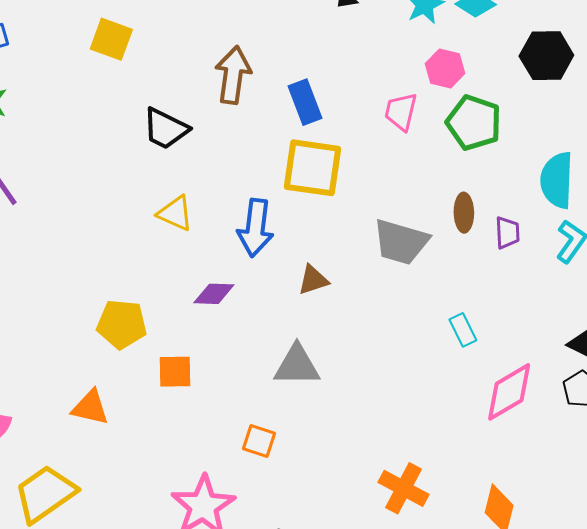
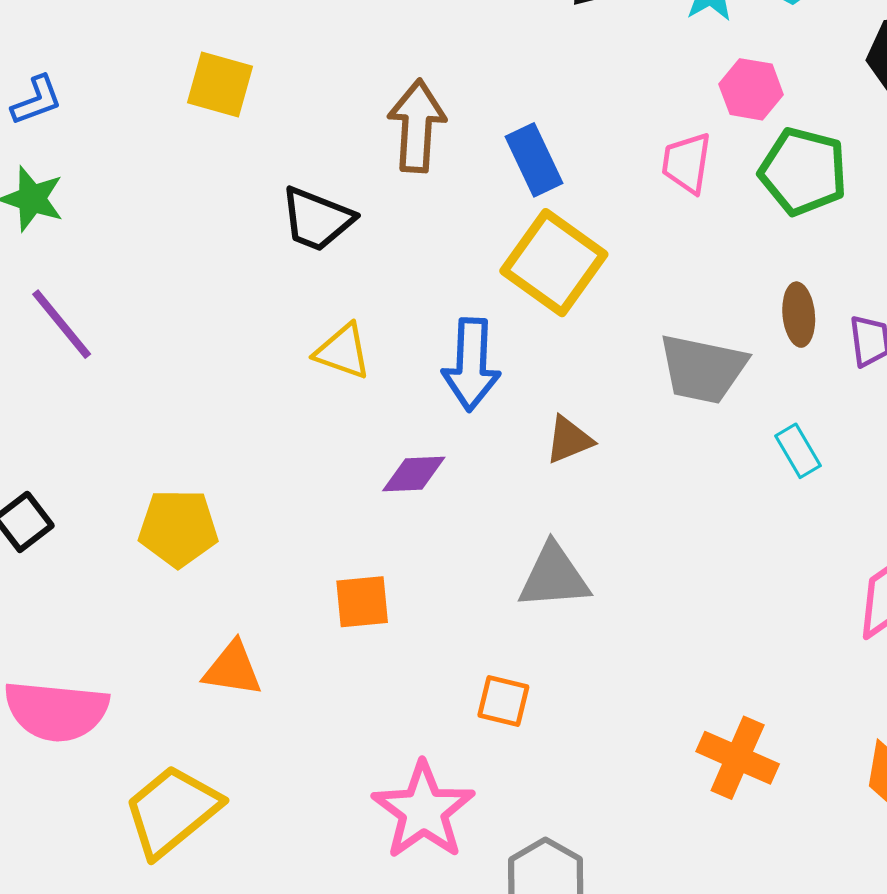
yellow square: (312, 168) -> (554, 263), turned 32
yellow pentagon: (122, 324) -> (178, 528), moved
cyan rectangle: (463, 330) -> (798, 451), moved

